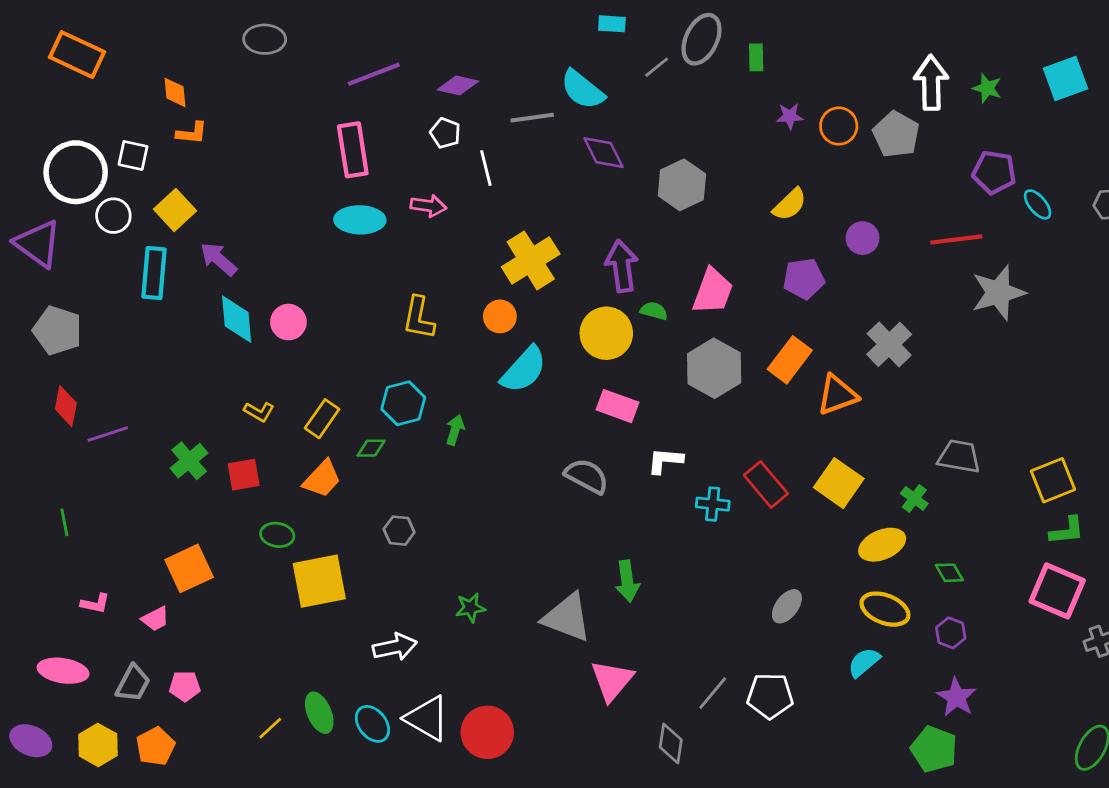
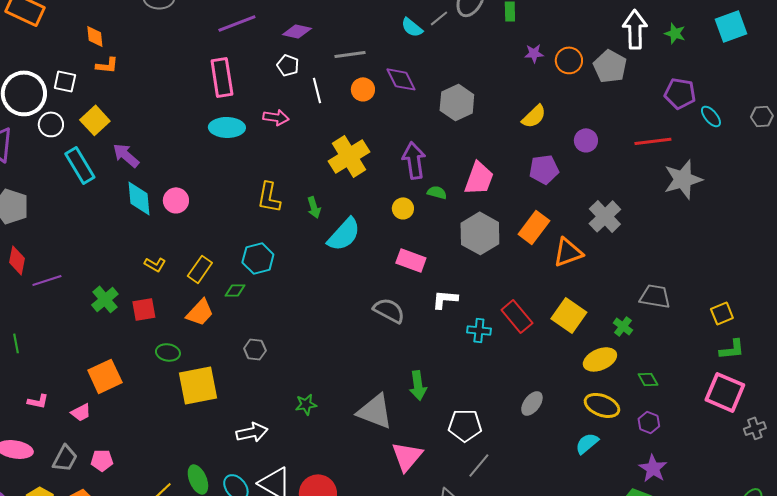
cyan semicircle: (582, 90) -> (412, 27), moved, size x0.7
cyan rectangle: (154, 273) -> (80, 165), turned -36
orange circle: (500, 316) -> (363, 89), moved
yellow circle: (606, 333) -> (403, 208), size x0.6
green arrow: (455, 430) -> (314, 207), moved, turned 145
yellow square: (1053, 480) -> (722, 313), size x0.7
white pentagon: (770, 696) -> (465, 425), moved

